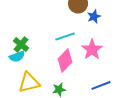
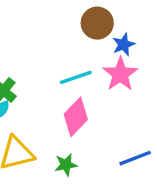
pink star: (92, 49) -> (120, 74), moved

